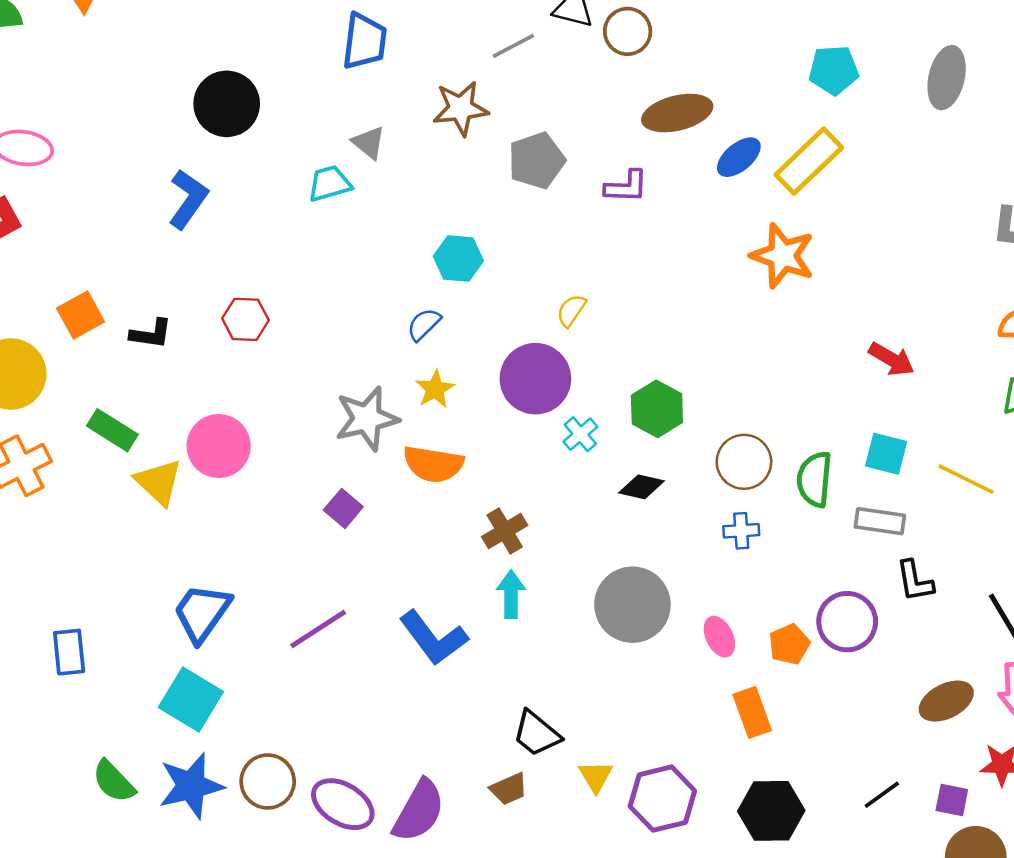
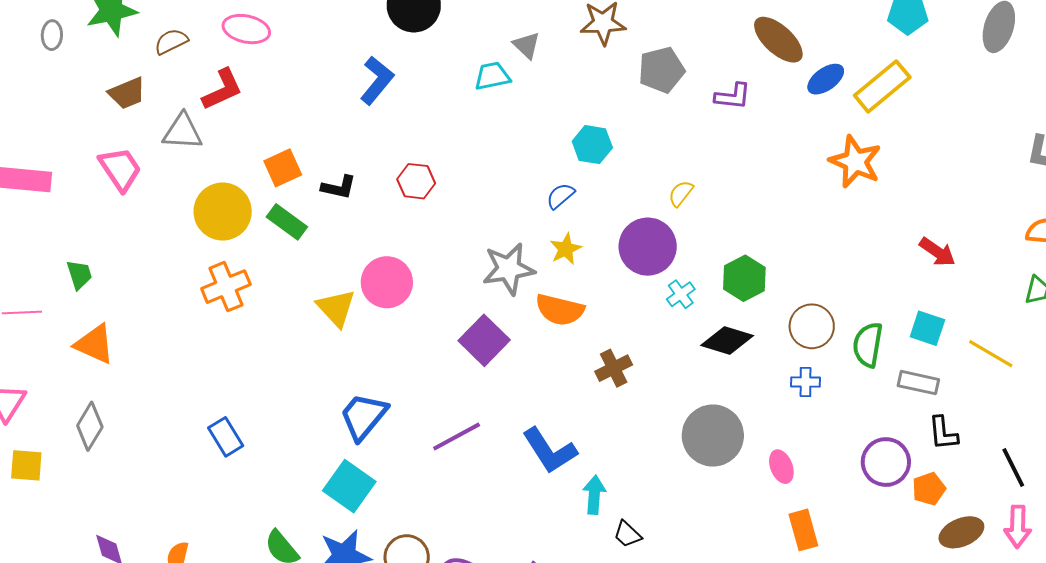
brown ellipse: (677, 113) -> (778, 40), turned 52
green rectangle: (112, 430) -> (287, 222), moved
black diamond: (642, 487) -> (727, 341), size x1.4
purple square: (343, 508) -> (484, 340), size x1.6
cyan arrow: (511, 594) -> (594, 495), moved
orange pentagon: (789, 644) -> (929, 489), moved
blue rectangle: (69, 652) -> (226, 437), moved, turned -30
black trapezoid: (537, 734) -> (627, 534), size x0.7

